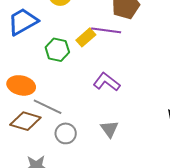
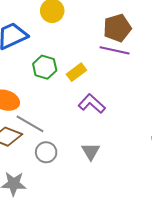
purple line: (106, 30) -> (115, 50), moved
yellow rectangle: (86, 37) -> (76, 72), moved

